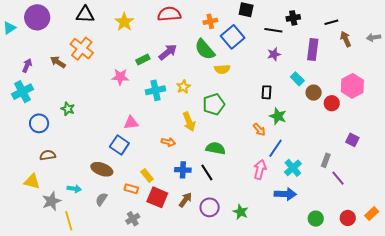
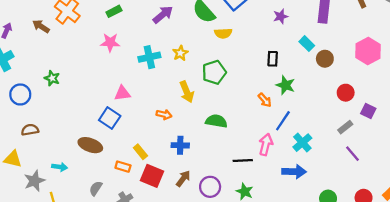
green rectangle: (143, 60) -> (114, 11), moved
red circle: (332, 103) -> (346, 93), moved
gray rectangle: (326, 160) -> (345, 127), moved, turned 32
black line: (207, 172) -> (243, 161), moved, turned -60
gray semicircle: (101, 199) -> (96, 188), moved

